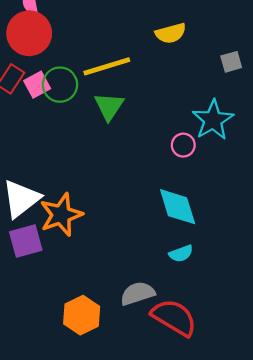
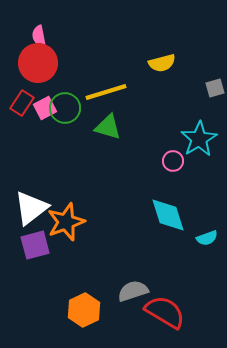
green triangle: (109, 106) -> (108, 127), turned -48
cyan semicircle: (181, 254) -> (207, 238), moved

